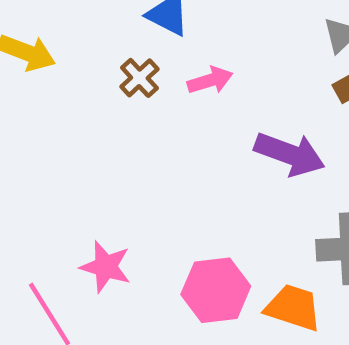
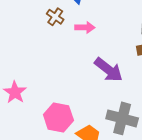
brown cross: (139, 78) -> (55, 17), turned -30

